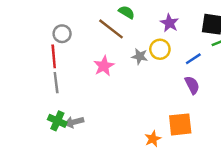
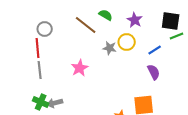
green semicircle: (127, 12) -> (106, 15), moved
pink star: (104, 66) -> (80, 68), moved

